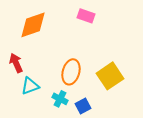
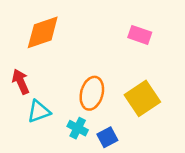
pink rectangle: (86, 16) -> (140, 35), moved

